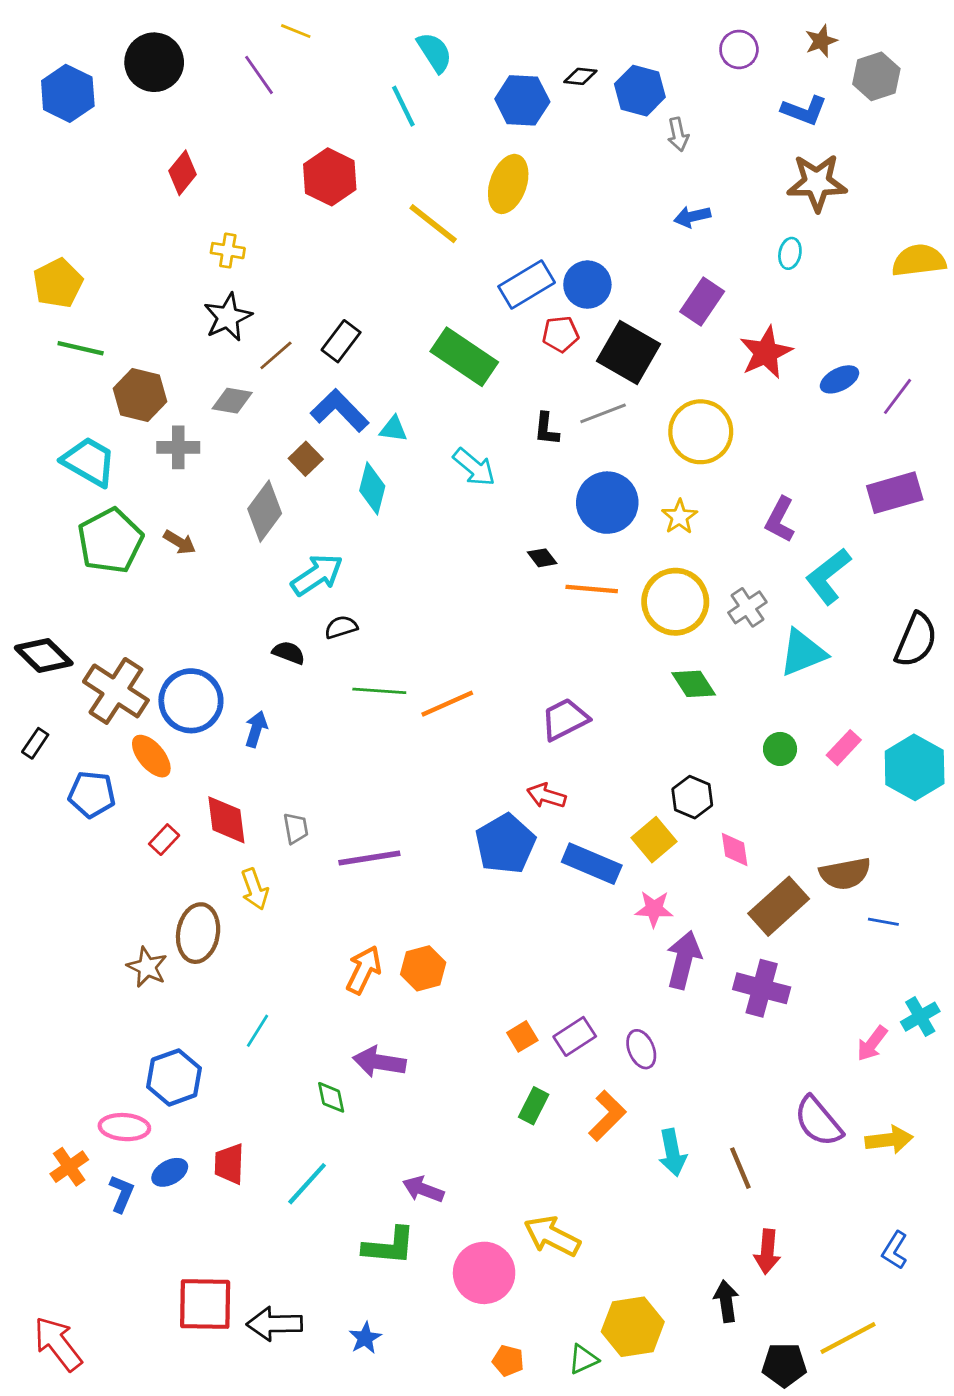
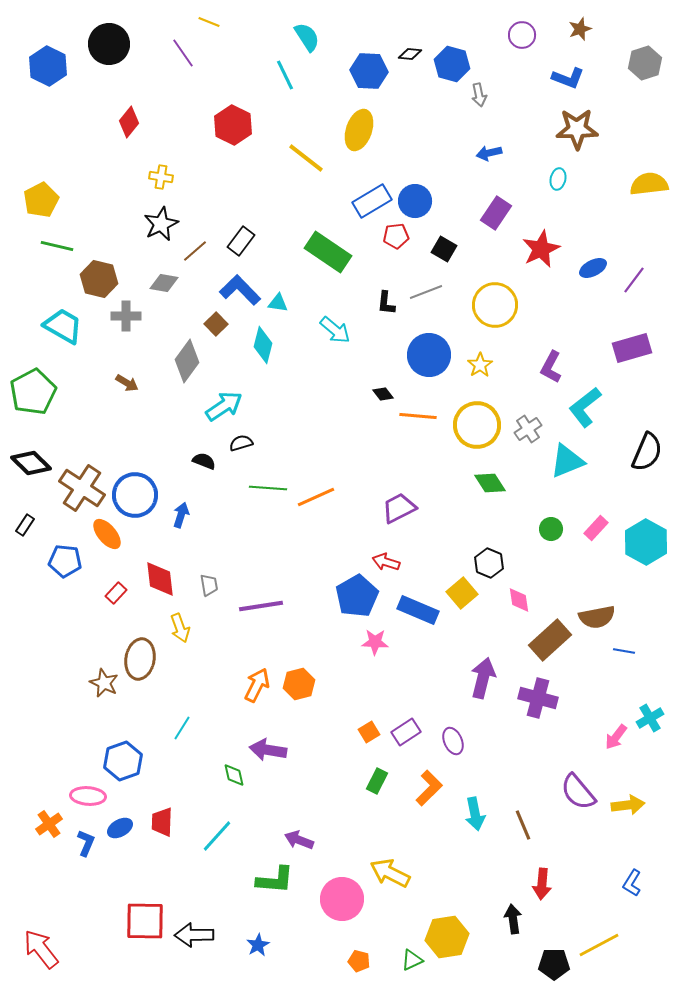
gray hexagon: (876, 76) -> (645, 63), moved
black square: (629, 352) -> (444, 249), size x0.6
green pentagon: (110, 541) -> (33, 392), moved
pink star: (654, 909) -> (375, 642), moved

